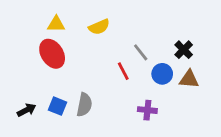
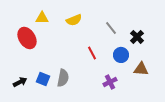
gray line: (141, 52) -> (111, 28), moved
red ellipse: (52, 54) -> (27, 38), moved
brown triangle: (189, 79) -> (141, 69), moved
purple cross: (147, 110) -> (110, 82), turned -32

